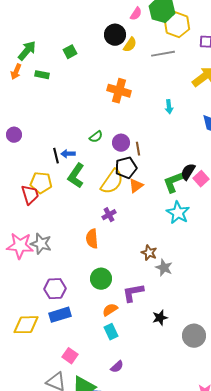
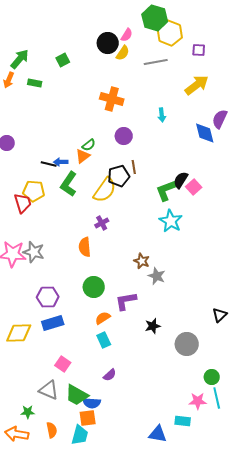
pink semicircle: (136, 14) -> (127, 35), moved
purple circle: (121, 143) -> (124, 136), moved
brown line: (138, 149) -> (134, 167), moved
black line: (56, 156) -> (49, 164), turned -63
orange triangle: (136, 186) -> (83, 156), moved

